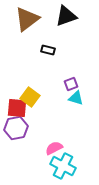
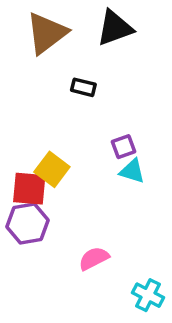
cyan cross: (63, 166) -> (148, 295), moved, size x0.7

